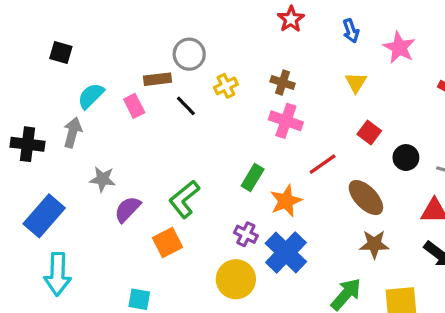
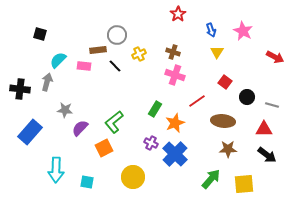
blue arrow: (351, 31) -> (211, 30), moved
pink rectangle: (134, 106) -> (84, 66), turned -56
brown ellipse: (366, 198) -> (223, 121), turned -40
cyan arrow: (58, 274) -> (56, 170), moved
yellow circle: (236, 279) -> (133, 177), moved

